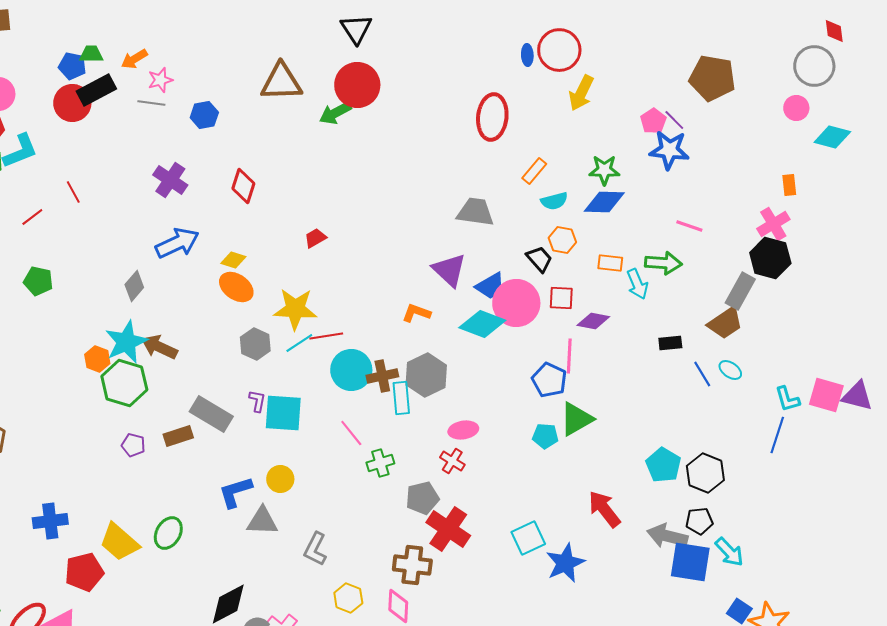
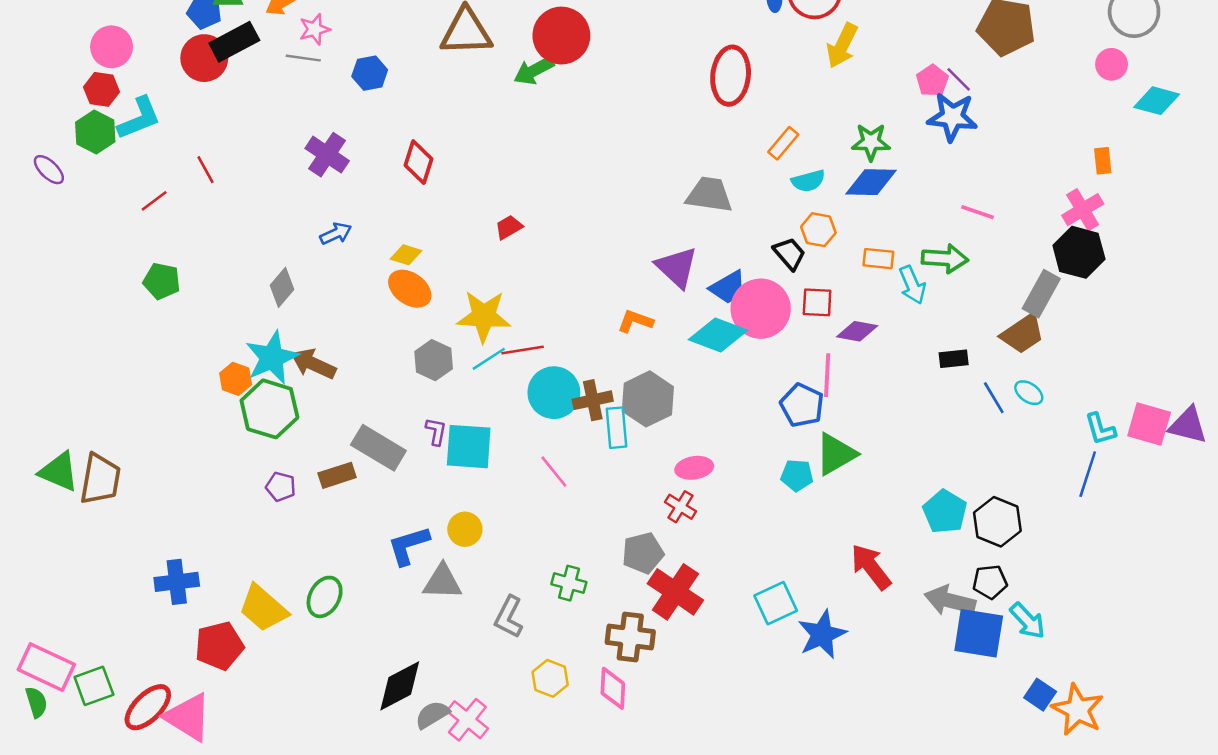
blue arrow: (177, 243) -> (336, 233), size x0.6
green cross: (380, 463) -> (569, 583), moved, turned 32

